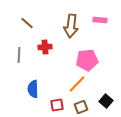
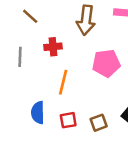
orange line: (77, 84) -> (63, 82), moved, turned -30
blue semicircle: (33, 89) -> (38, 113), moved

